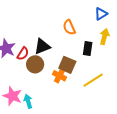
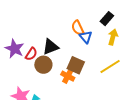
blue triangle: (101, 14) -> (86, 37), moved, turned -40
black rectangle: (88, 48) -> (107, 19), moved, turned 32
yellow line: (93, 80) -> (110, 67), moved

